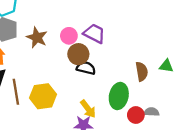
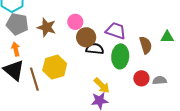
purple trapezoid: (94, 34) -> (116, 31), moved
yellow hexagon: (43, 96) -> (55, 67), moved
green ellipse: (119, 96) -> (120, 56), moved
red circle: (136, 115) -> (141, 78), moved

